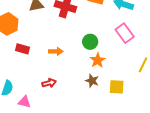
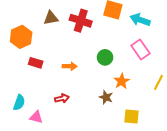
orange star: (98, 60) -> (122, 81), moved
yellow square: (117, 87) -> (131, 117), moved

